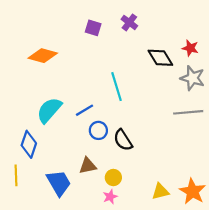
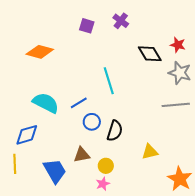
cyan semicircle: (49, 110) -> (46, 103), turned 76
black semicircle: (123, 140) -> (115, 131), turned -130
blue diamond: (29, 144) -> (27, 135), turned 55
yellow triangle: (160, 191) -> (150, 152), moved

